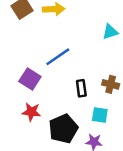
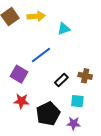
cyan triangle: (110, 32) -> (64, 29), moved
black rectangle: (81, 88) -> (61, 80), turned 56

